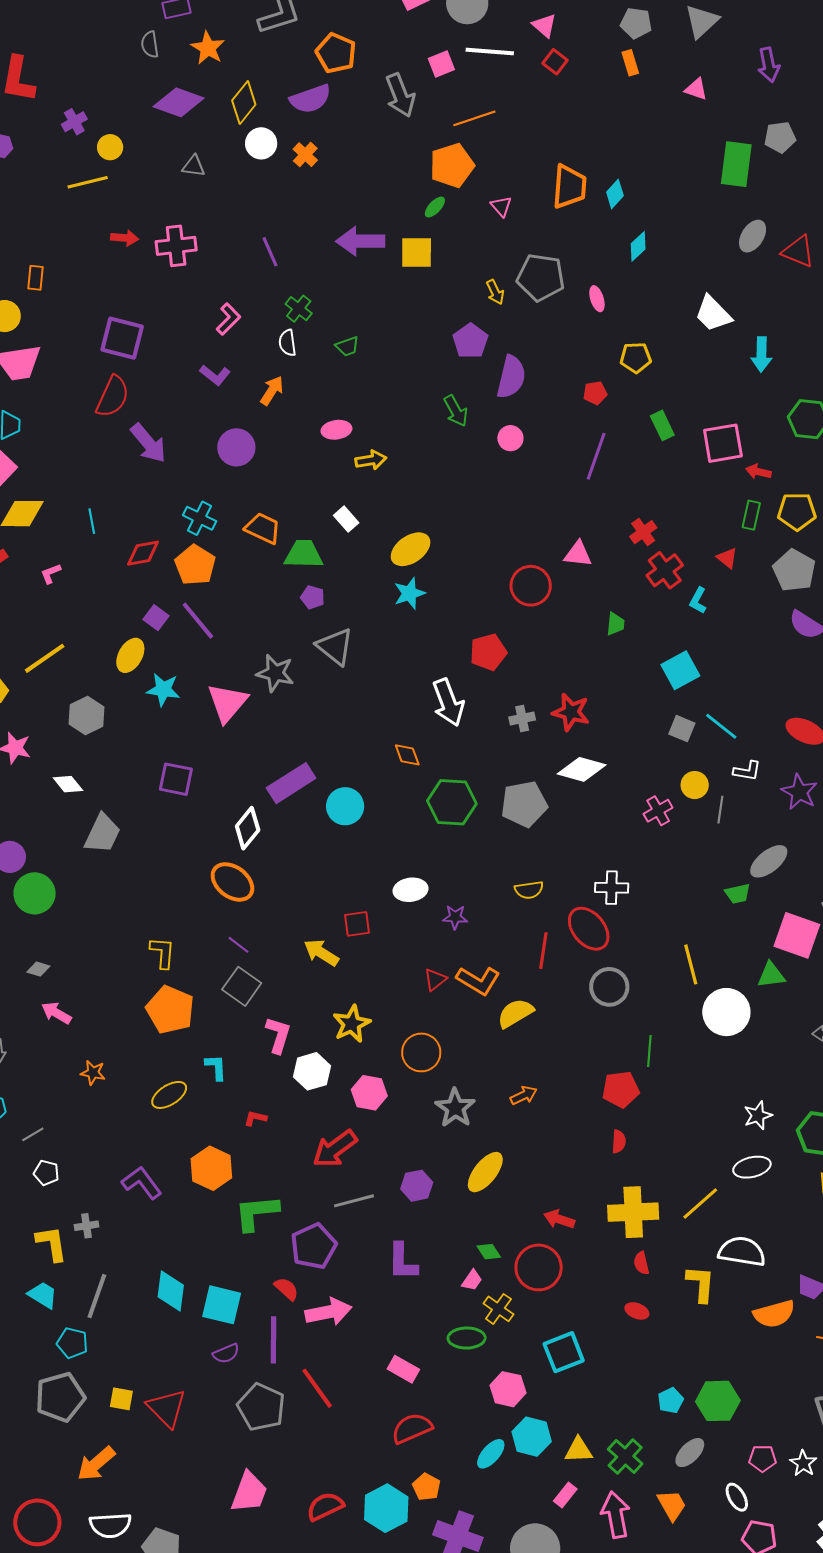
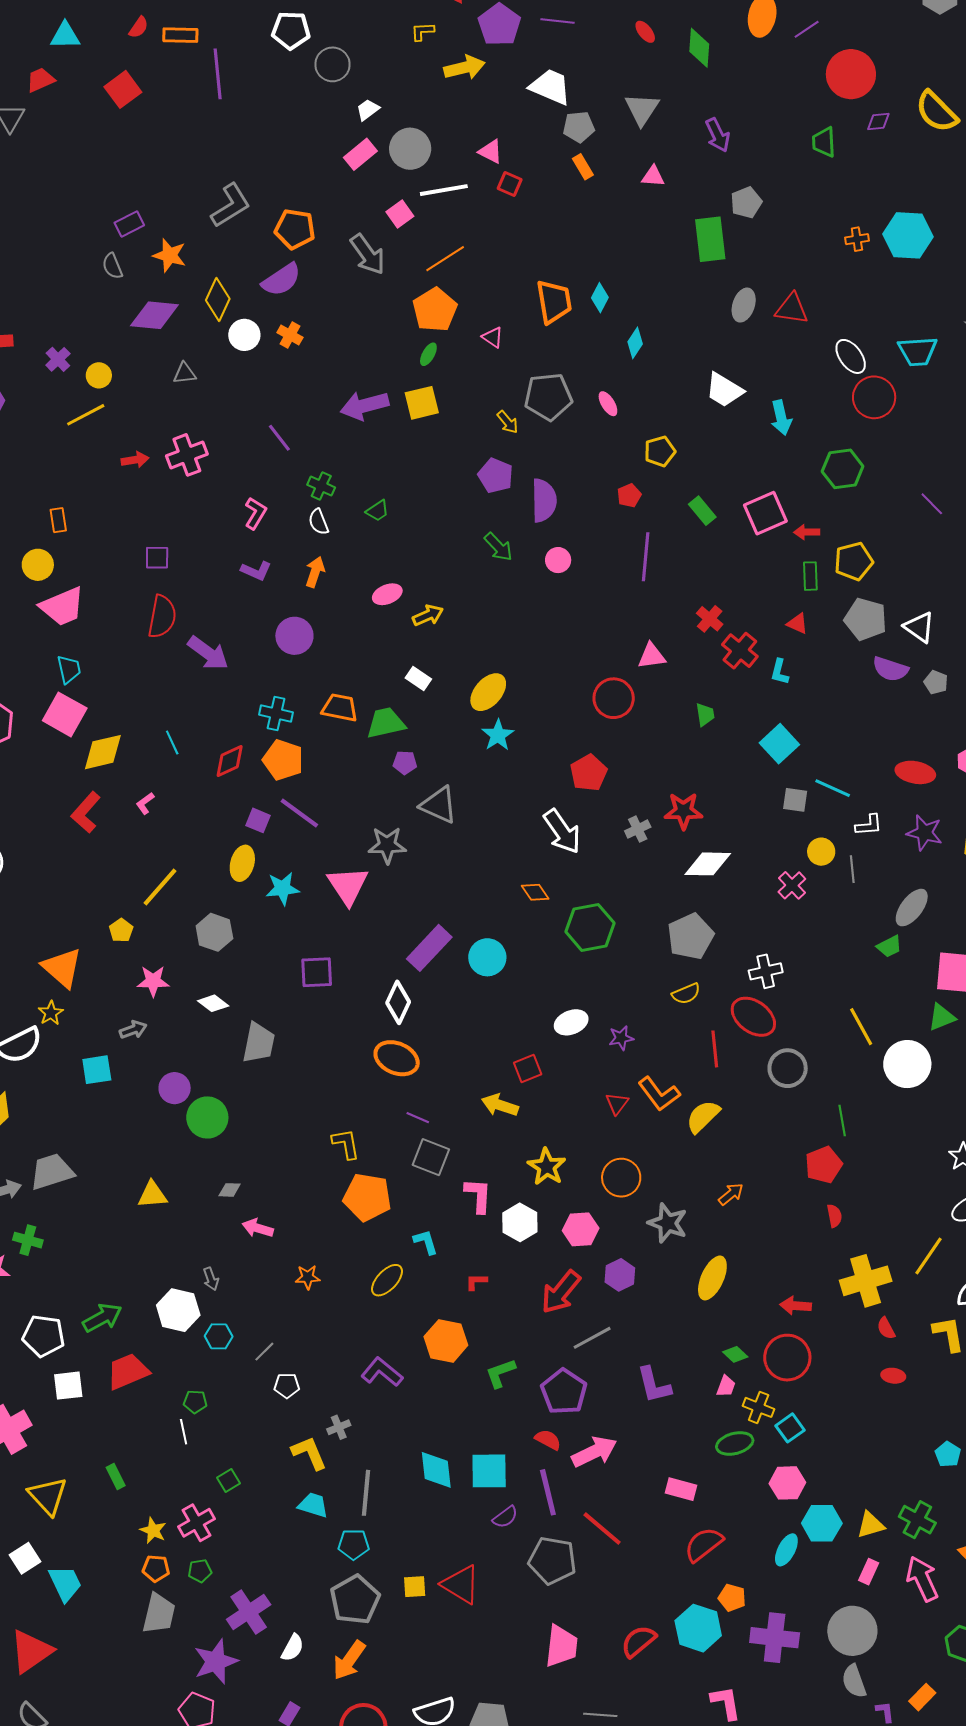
purple square: (122, 338) -> (157, 558), size x0.6
gray pentagon: (524, 804) -> (690, 936), moved
orange L-shape: (478, 981) -> (659, 1094), turned 36
purple hexagon: (417, 1186) -> (620, 1275), moved
green L-shape: (256, 1213) -> (500, 1373), size x0.7
cyan square: (564, 1352) -> (790, 1428), moved, size x0.7
orange arrow: (96, 1464) -> (349, 1660), moved

